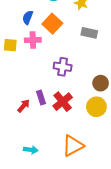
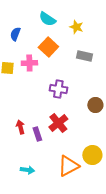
blue semicircle: (28, 17) -> (15, 34), moved
purple rectangle: (41, 98) -> (37, 134), moved
red arrow: (24, 106) -> (20, 127), turned -56
yellow circle: (96, 107) -> (92, 155), moved

